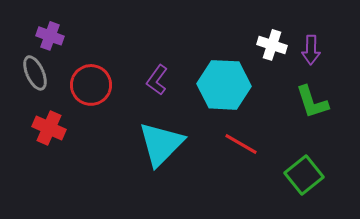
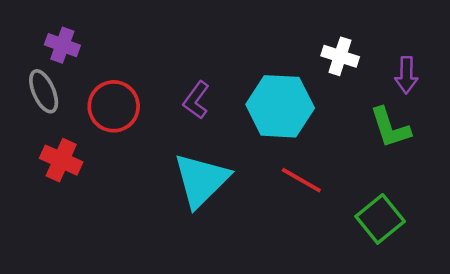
purple arrow: (311, 50) -> (406, 75), moved

